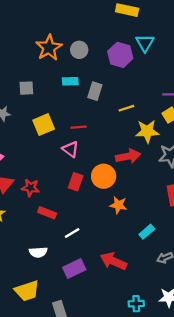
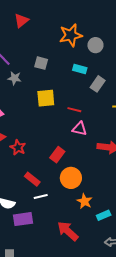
pink triangle: (71, 149) -> (80, 129), moved, turned -42
orange circle: (104, 176) -> (71, 178), moved
orange star: (118, 205) -> (84, 201), moved
red rectangle: (47, 213) -> (32, 179), moved
purple rectangle: (74, 268) -> (23, 219), moved

